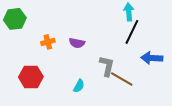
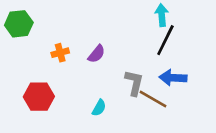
purple semicircle: (77, 43) -> (97, 54), turned -63
blue arrow: (152, 58) -> (173, 78), moved

